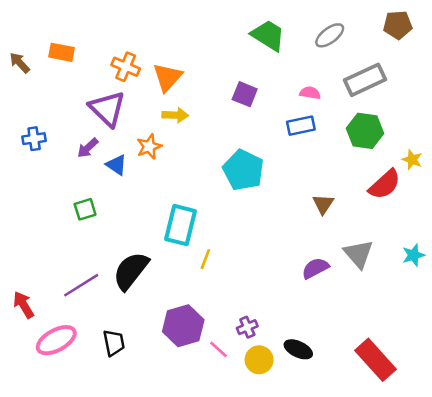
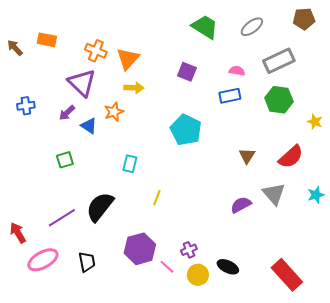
red semicircle: (385, 184) -> (291, 157), moved
cyan rectangle: (181, 225) -> (130, 164), moved, size x0.6

